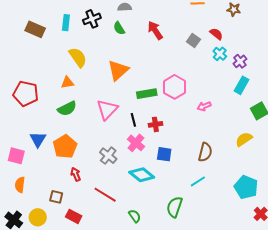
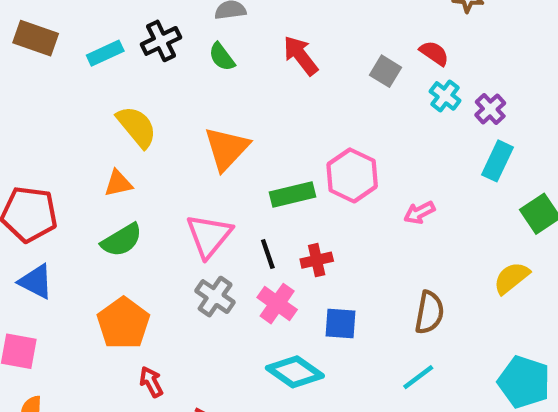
cyan rectangle: (66, 23) -> (105, 53), turned 63
brown rectangle: (35, 29) -> (36, 38), moved
blue triangle: (38, 139) -> (36, 282), moved, turned -30
gray cross: (108, 156) -> (215, 297), moved

